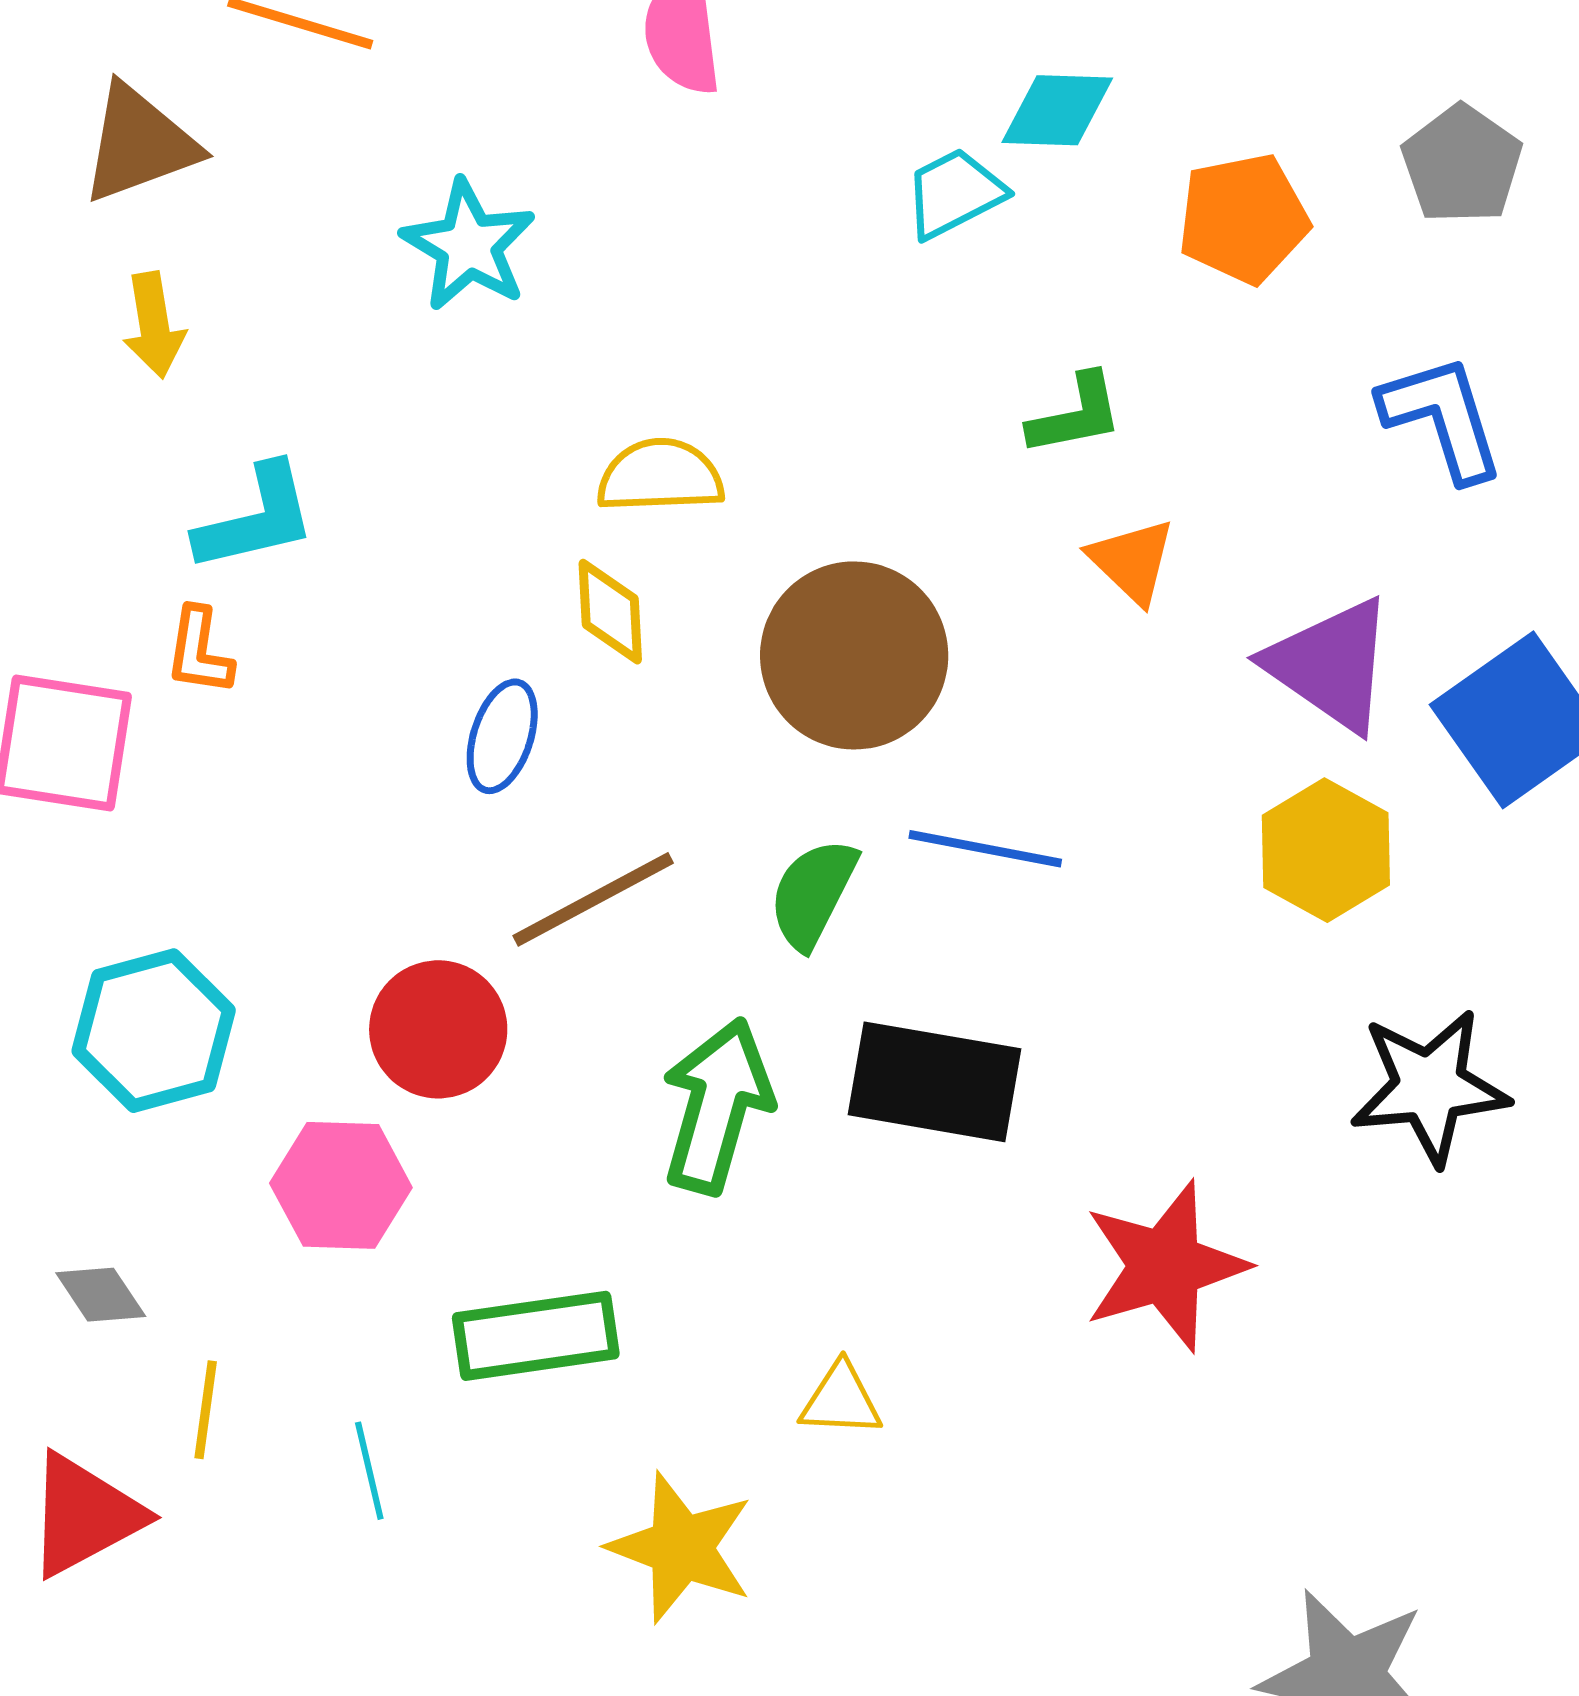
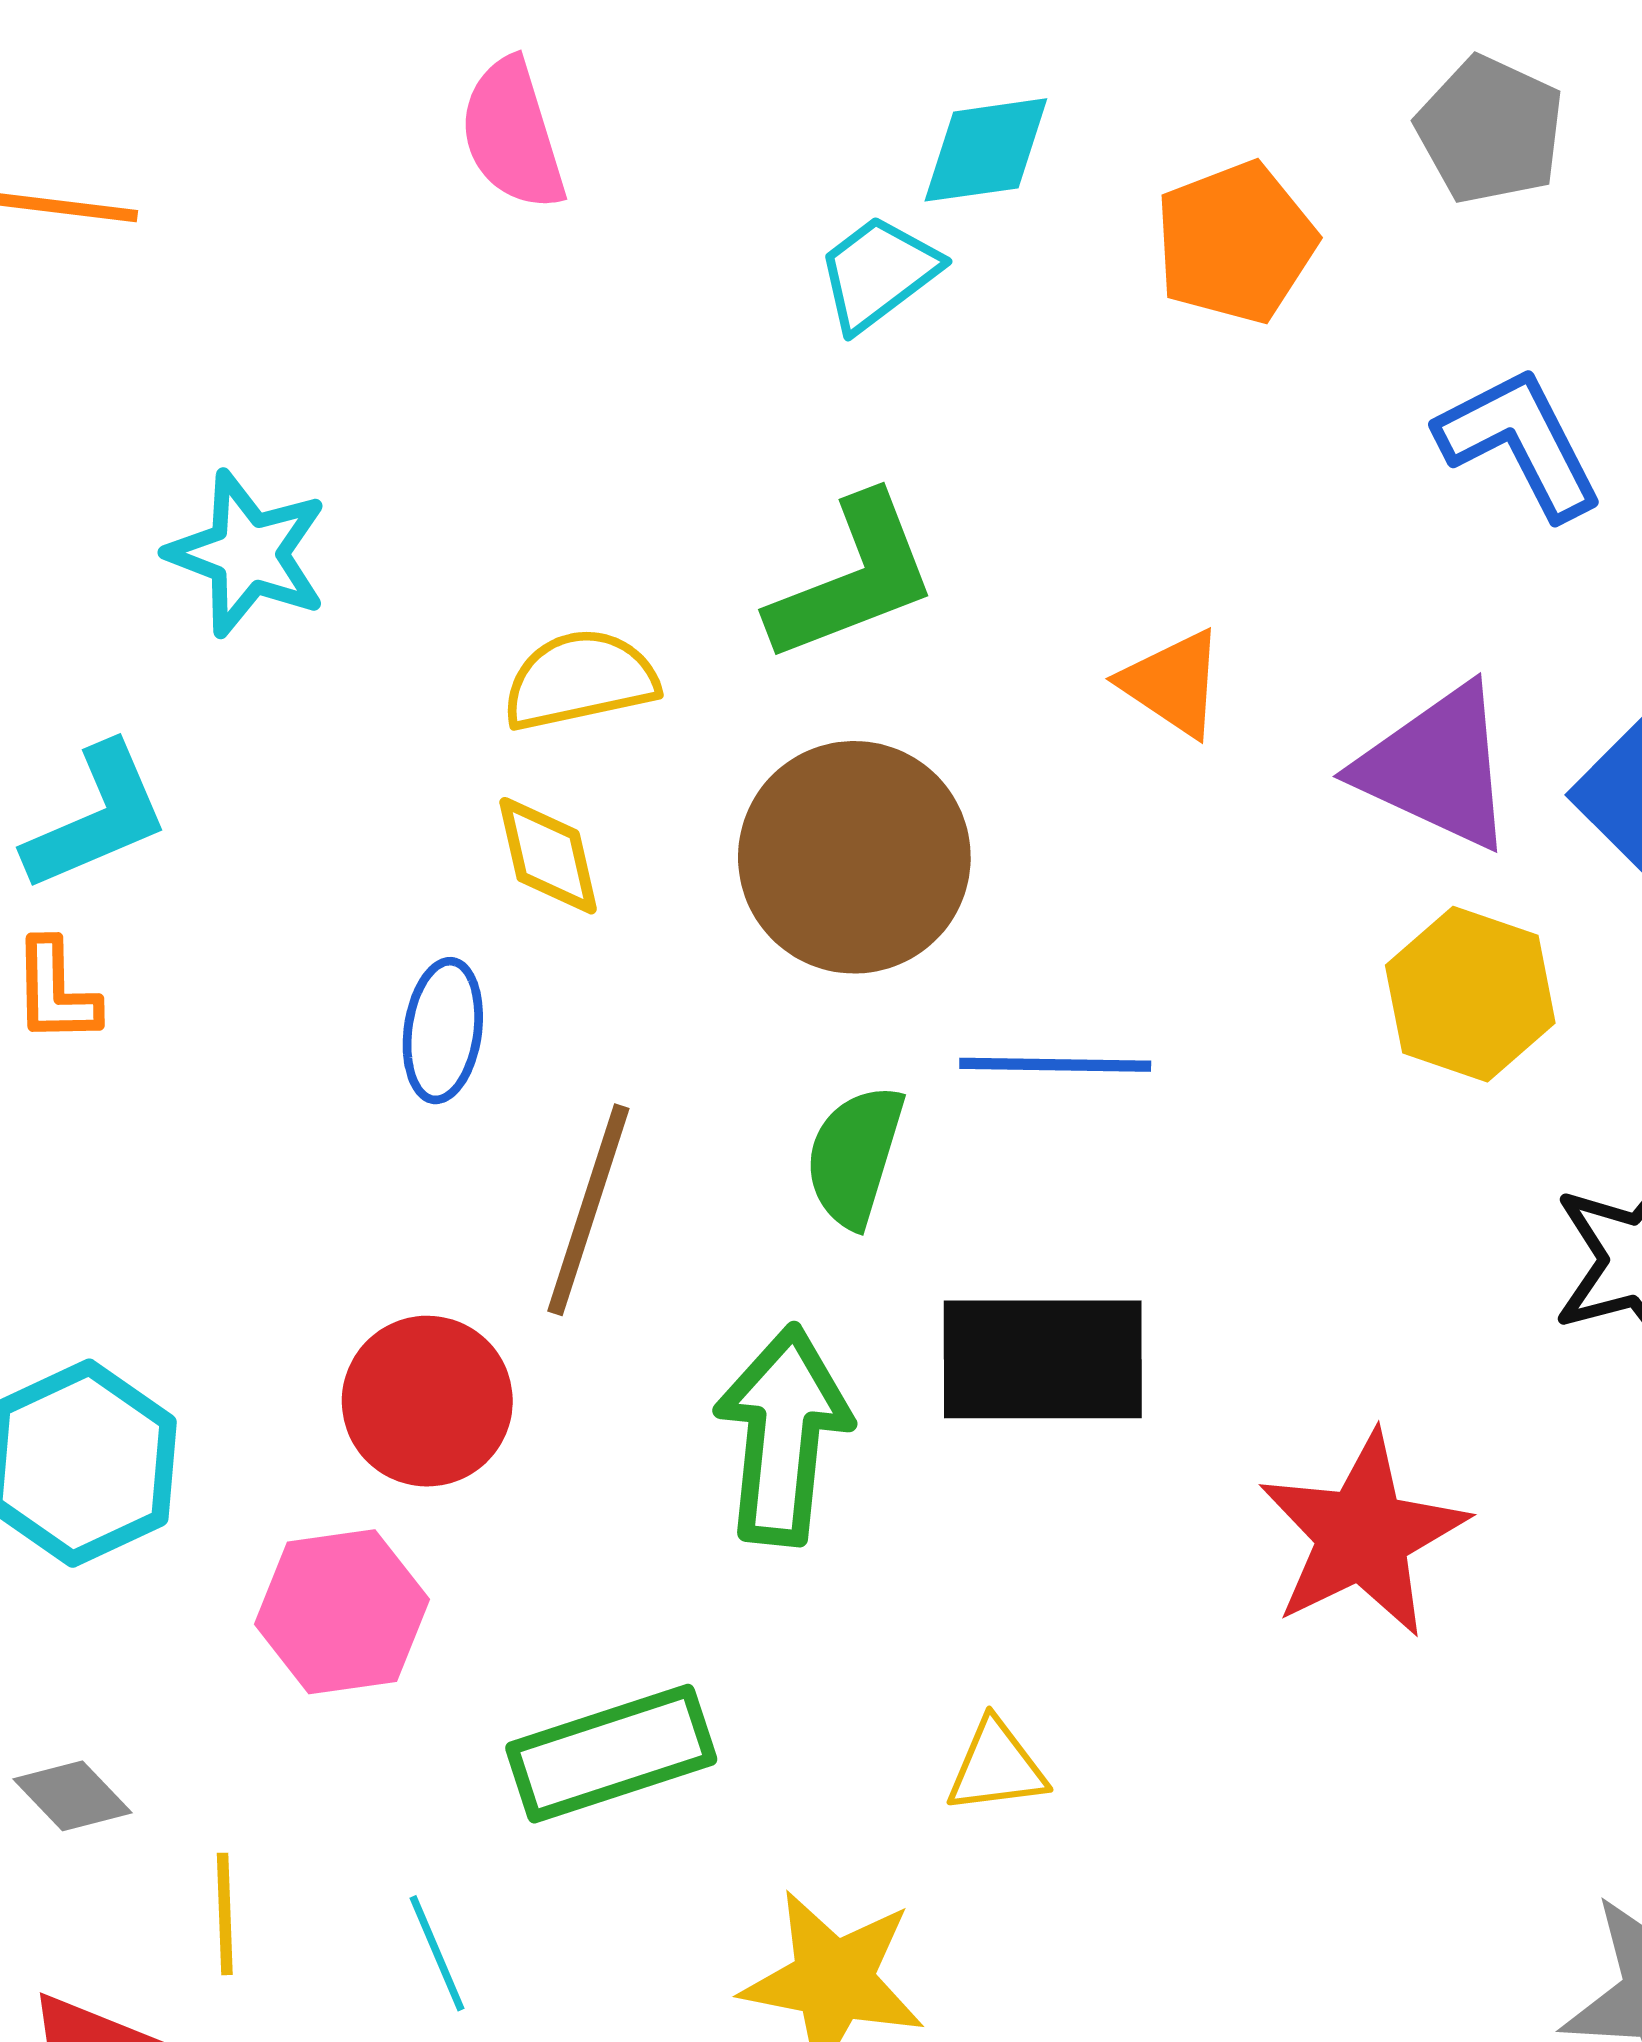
cyan star: (469, 245) -> (248, 554), moved
green L-shape: (1076, 415) -> (853, 578), moved, size x1.5
brown line: (593, 899) -> (588, 1210), turned -34

